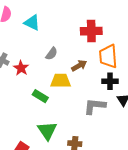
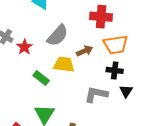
gray semicircle: (52, 54) -> (58, 35), size x1.6
orange trapezoid: (108, 56) -> (116, 45), turned -100

